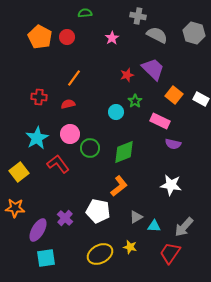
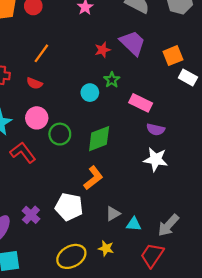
orange square: (174, 95) -> (173, 56), moved, turned 30
red semicircle: (68, 104) -> (34, 83), turned -144
white star: (171, 185) -> (156, 159), moved

